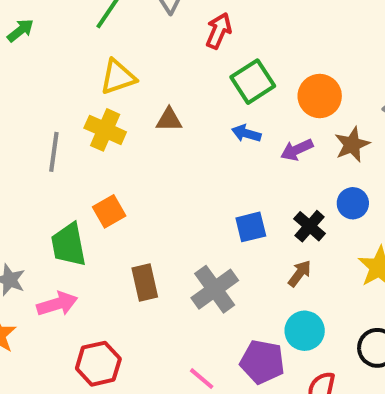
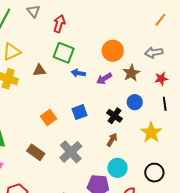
green square: (253, 82) -> (64, 53), moved, turned -30
orange square: (109, 211) -> (48, 117), moved
blue square: (251, 227) -> (80, 112), moved
brown rectangle: (145, 283) -> (36, 152), turned -36

